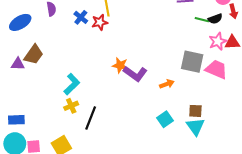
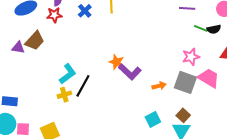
red star: (100, 22) -> (54, 15), moved
pink star: (218, 41) -> (191, 57), moved
gray square: (192, 62) -> (185, 82), moved
brown square: (195, 111) -> (183, 115), turned 32
black line: (91, 118) -> (83, 86), moved

